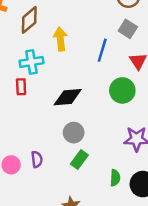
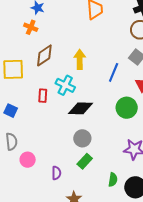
brown diamond: (29, 20) -> (44, 55), moved
cyan cross: (31, 62) -> (65, 85), moved, turned 30
purple semicircle: (37, 159) -> (56, 173), moved

